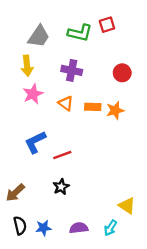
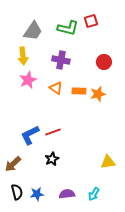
blue L-shape: (35, 142) -> (30, 135), moved
yellow triangle: (127, 206) -> (108, 162), moved, turned -42

